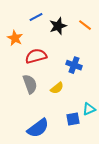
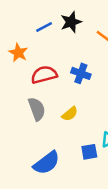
black star: (58, 26) -> (71, 22), moved
blue cross: (74, 65) -> (81, 73), moved

